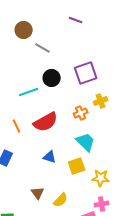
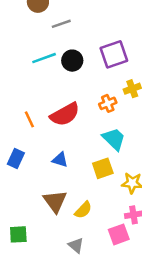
gray line: (43, 48) -> (61, 24), turned -49
cyan line: (29, 92) -> (44, 58), moved
blue triangle: (50, 157) -> (60, 160), moved
brown triangle: (38, 193) -> (55, 201), size x1.5

